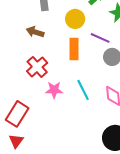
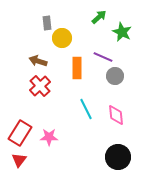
yellow circle: (75, 19) -> (62, 38), moved
brown arrow: (35, 32) -> (38, 61), moved
pink star: (54, 90) -> (49, 137), moved

